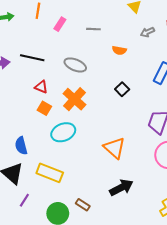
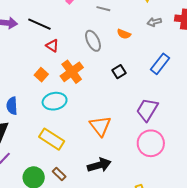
gray ellipse: (75, 65) -> (93, 41), moved, turned 30
red triangle: (41, 87) -> (52, 46), moved
yellow rectangle: (50, 173) -> (52, 139), moved

